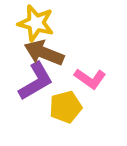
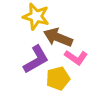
brown arrow: (44, 53) -> (58, 37), moved

